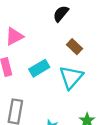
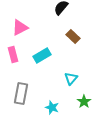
cyan triangle: (71, 77) -> (71, 78), moved, size x0.6

